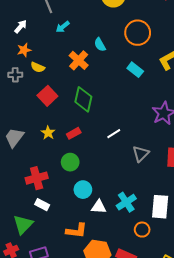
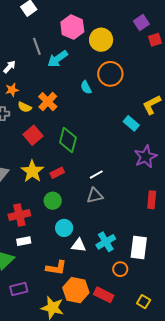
cyan arrow: (63, 27) -> (58, 59), moved, size x1.5
orange circle: (138, 33) -> (110, 74), moved
orange cross: (79, 60) -> (48, 102), moved
cyan rectangle: (135, 70) -> (131, 123), moved
yellow star: (48, 133) -> (32, 171), size x1.6
gray triangle: (141, 154) -> (95, 196), moved, turned 30
white rectangle: (42, 205) -> (24, 241), turned -40

